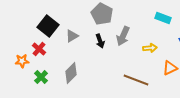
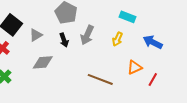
yellow arrow: (150, 48) -> (117, 39), moved, turned 120
gray diamond: (71, 73) -> (43, 62), moved, turned 40

